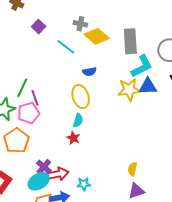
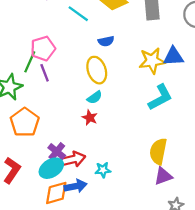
cyan L-shape: (142, 66) -> (160, 97), moved
pink pentagon: (29, 113) -> (43, 48), moved
cyan semicircle: (78, 120) -> (95, 97), turned 40
yellow semicircle: (132, 169) -> (158, 151), size x1.6

